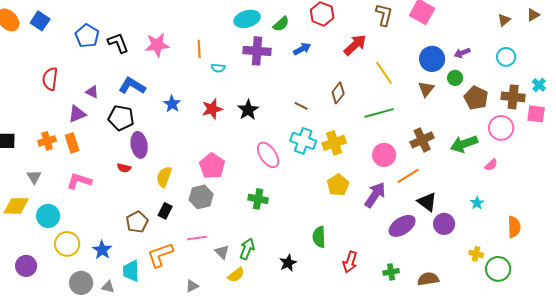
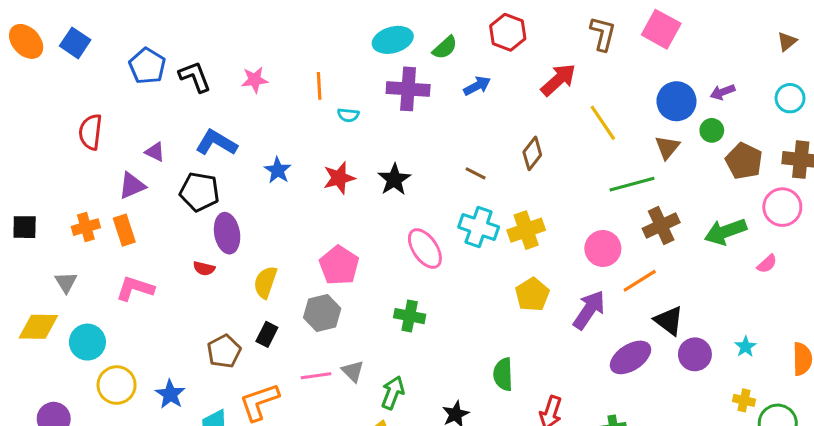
pink star: (157, 45) -> (255, 80), size x0.7
green line: (379, 113) -> (632, 184), moved
cyan star: (477, 203) -> (746, 347), moved
gray triangle: (222, 252) -> (353, 371), moved

